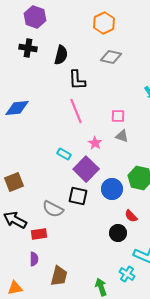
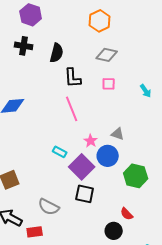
pink square: (118, 116) -> (109, 84), moved
blue circle: (112, 189) -> (108, 156), moved
black square: (78, 196) -> (85, 194), moved

